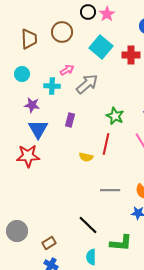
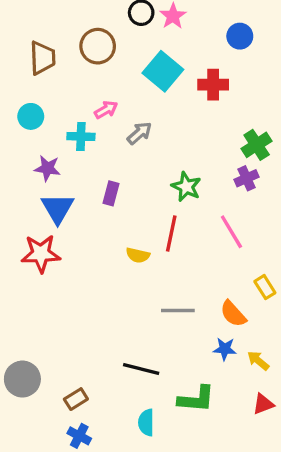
gray arrow: (87, 84) -> (139, 133), size x0.7
black line: (88, 225) -> (141, 369), turned -30

